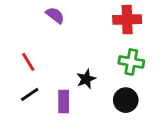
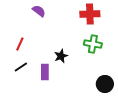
red line: (28, 62) -> (20, 44), turned 56
black circle: (126, 100) -> (105, 84), moved

